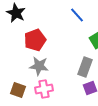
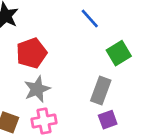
gray star: (39, 66) -> (37, 89), turned -30

